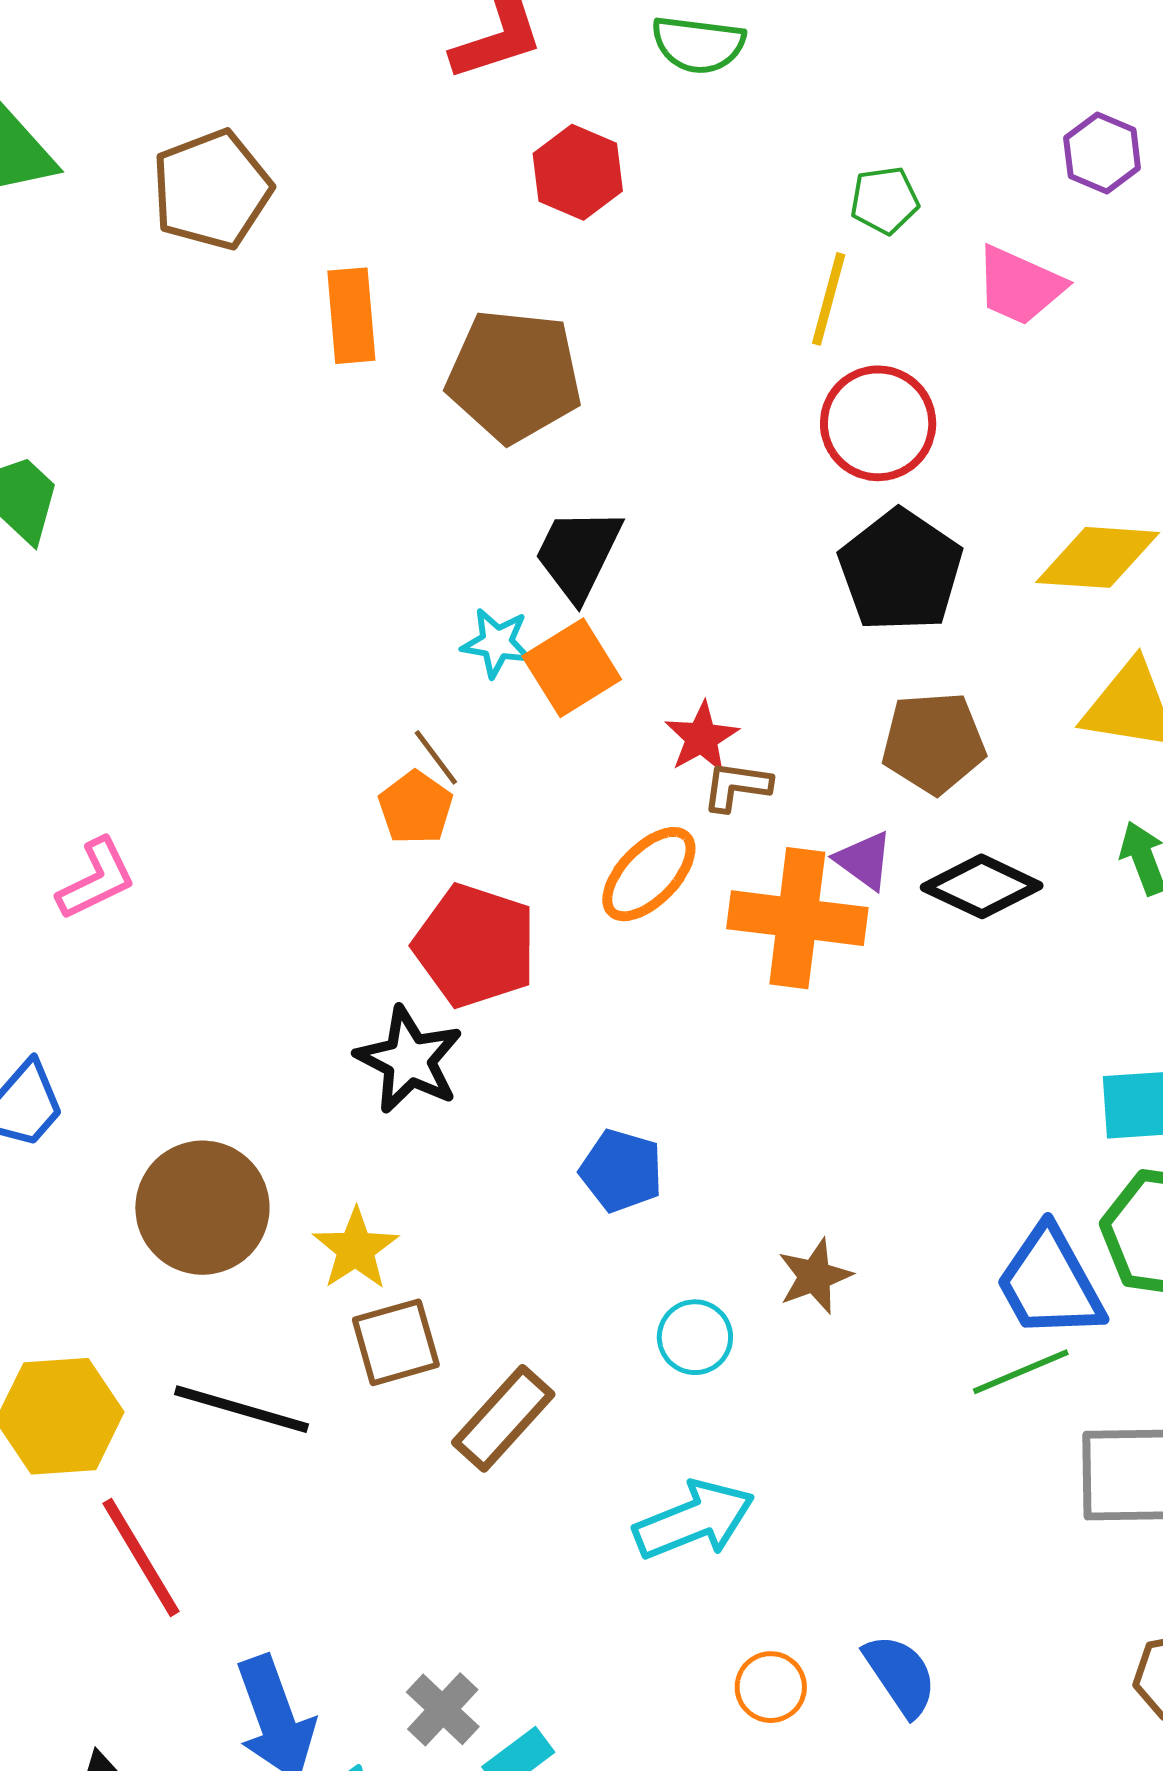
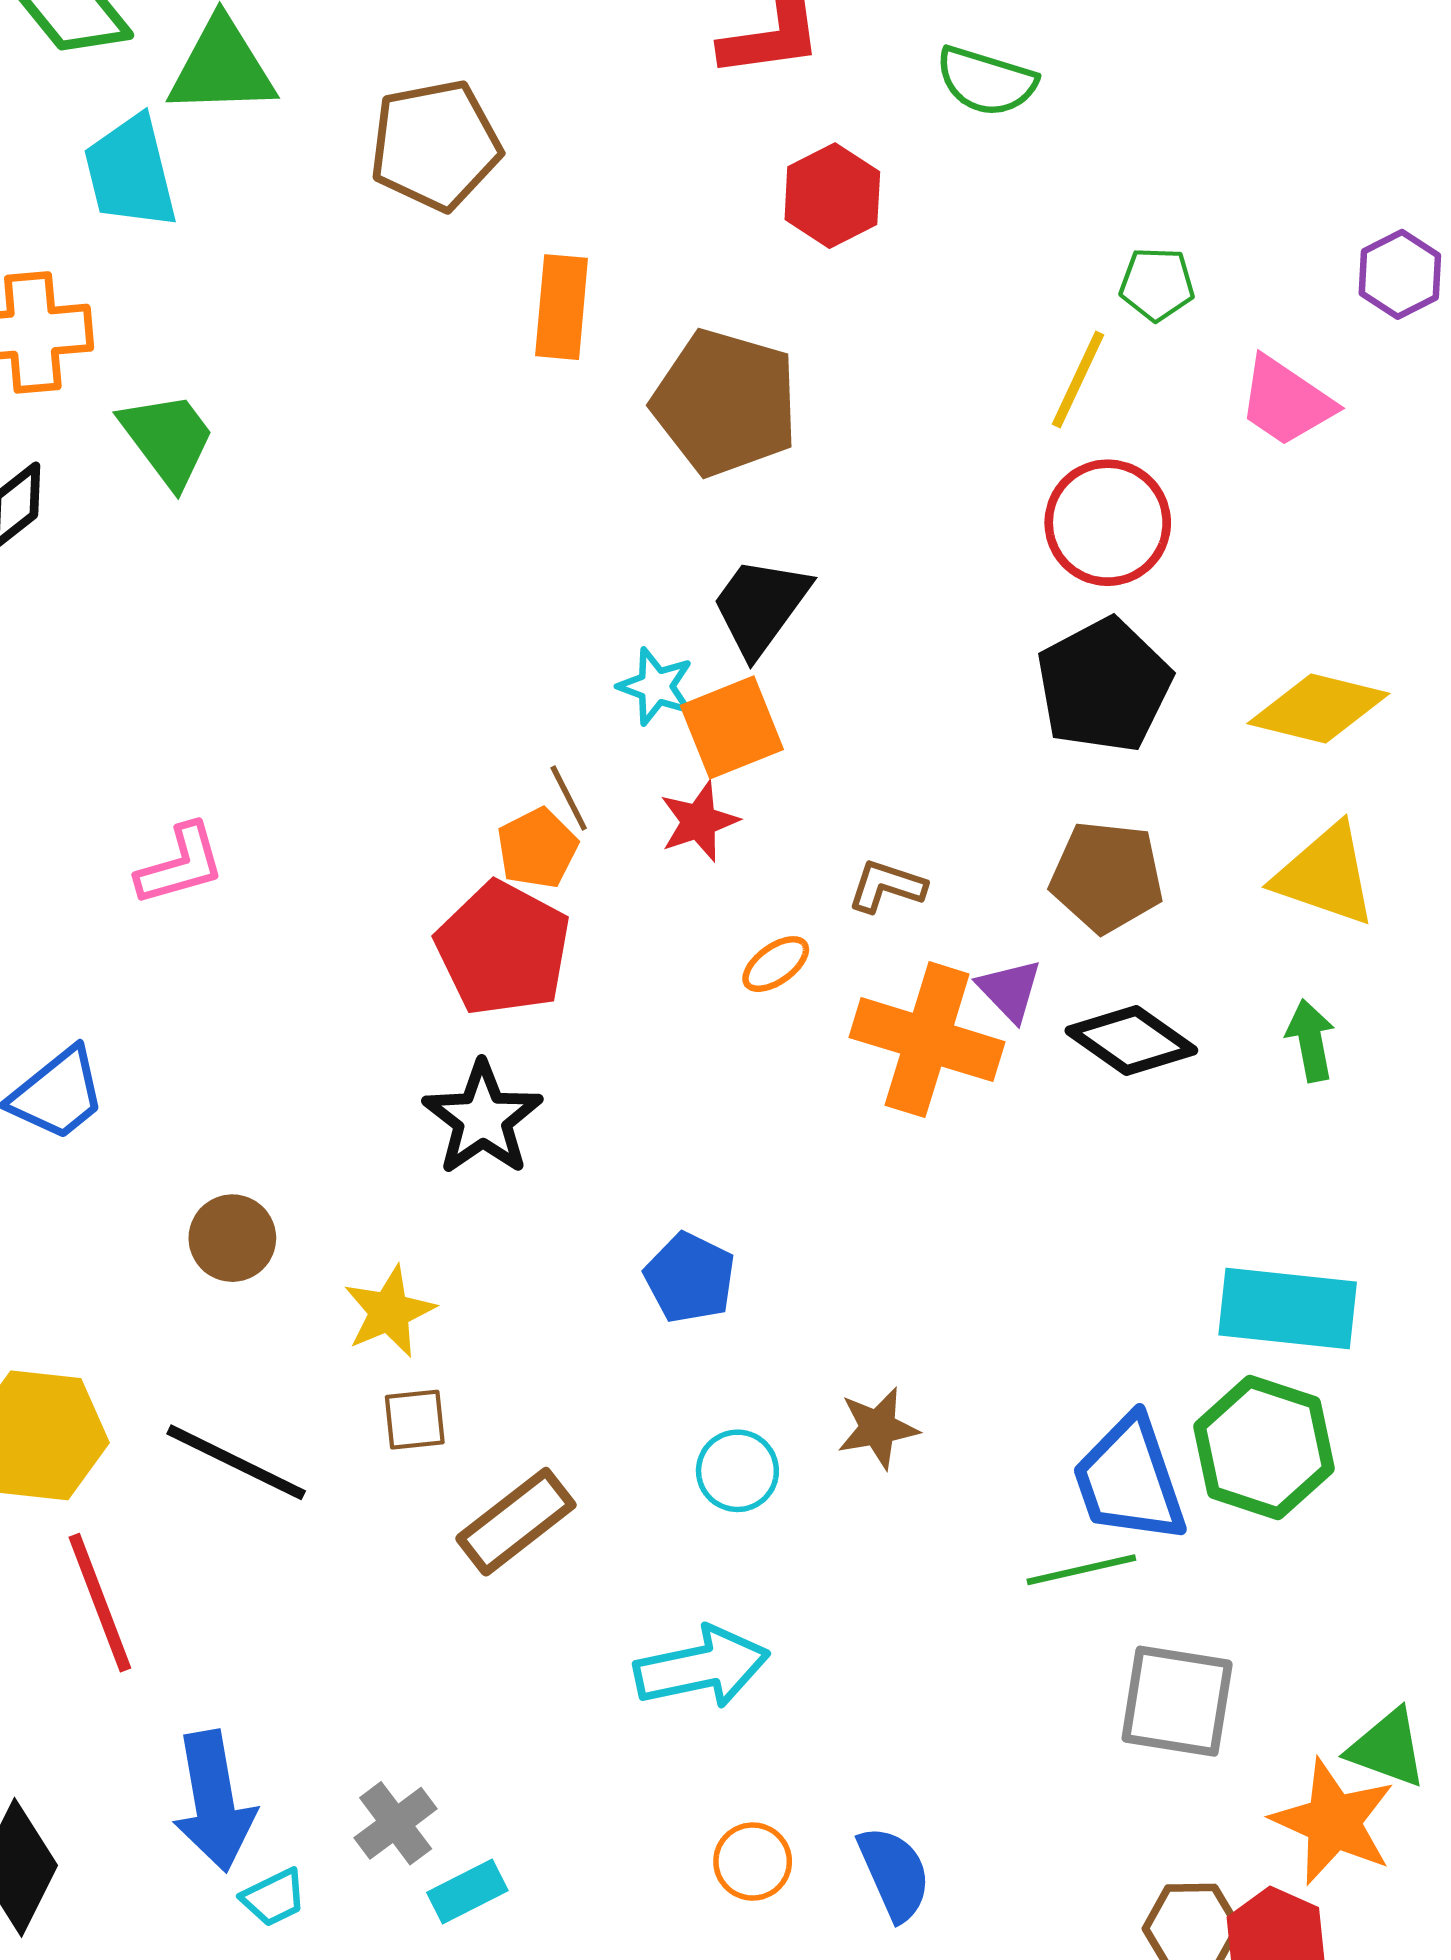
red star: (702, 738) -> (699, 821), moved
orange ellipse: (649, 874) -> (776, 964), size x0.6
red pentagon: (475, 946) -> (503, 949), moved
brown circle: (202, 1208) -> (232, 1238), size x0.6
brown square: (396, 1342) -> (415, 1420), size x0.7

